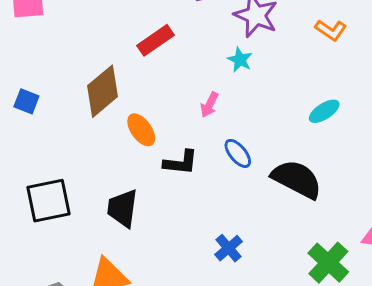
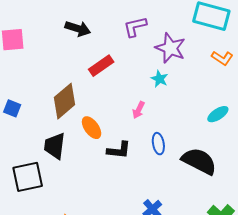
blue ellipse: (238, 153) -> (158, 144), turned 30
black trapezoid: (122, 208) -> (55, 146), moved

